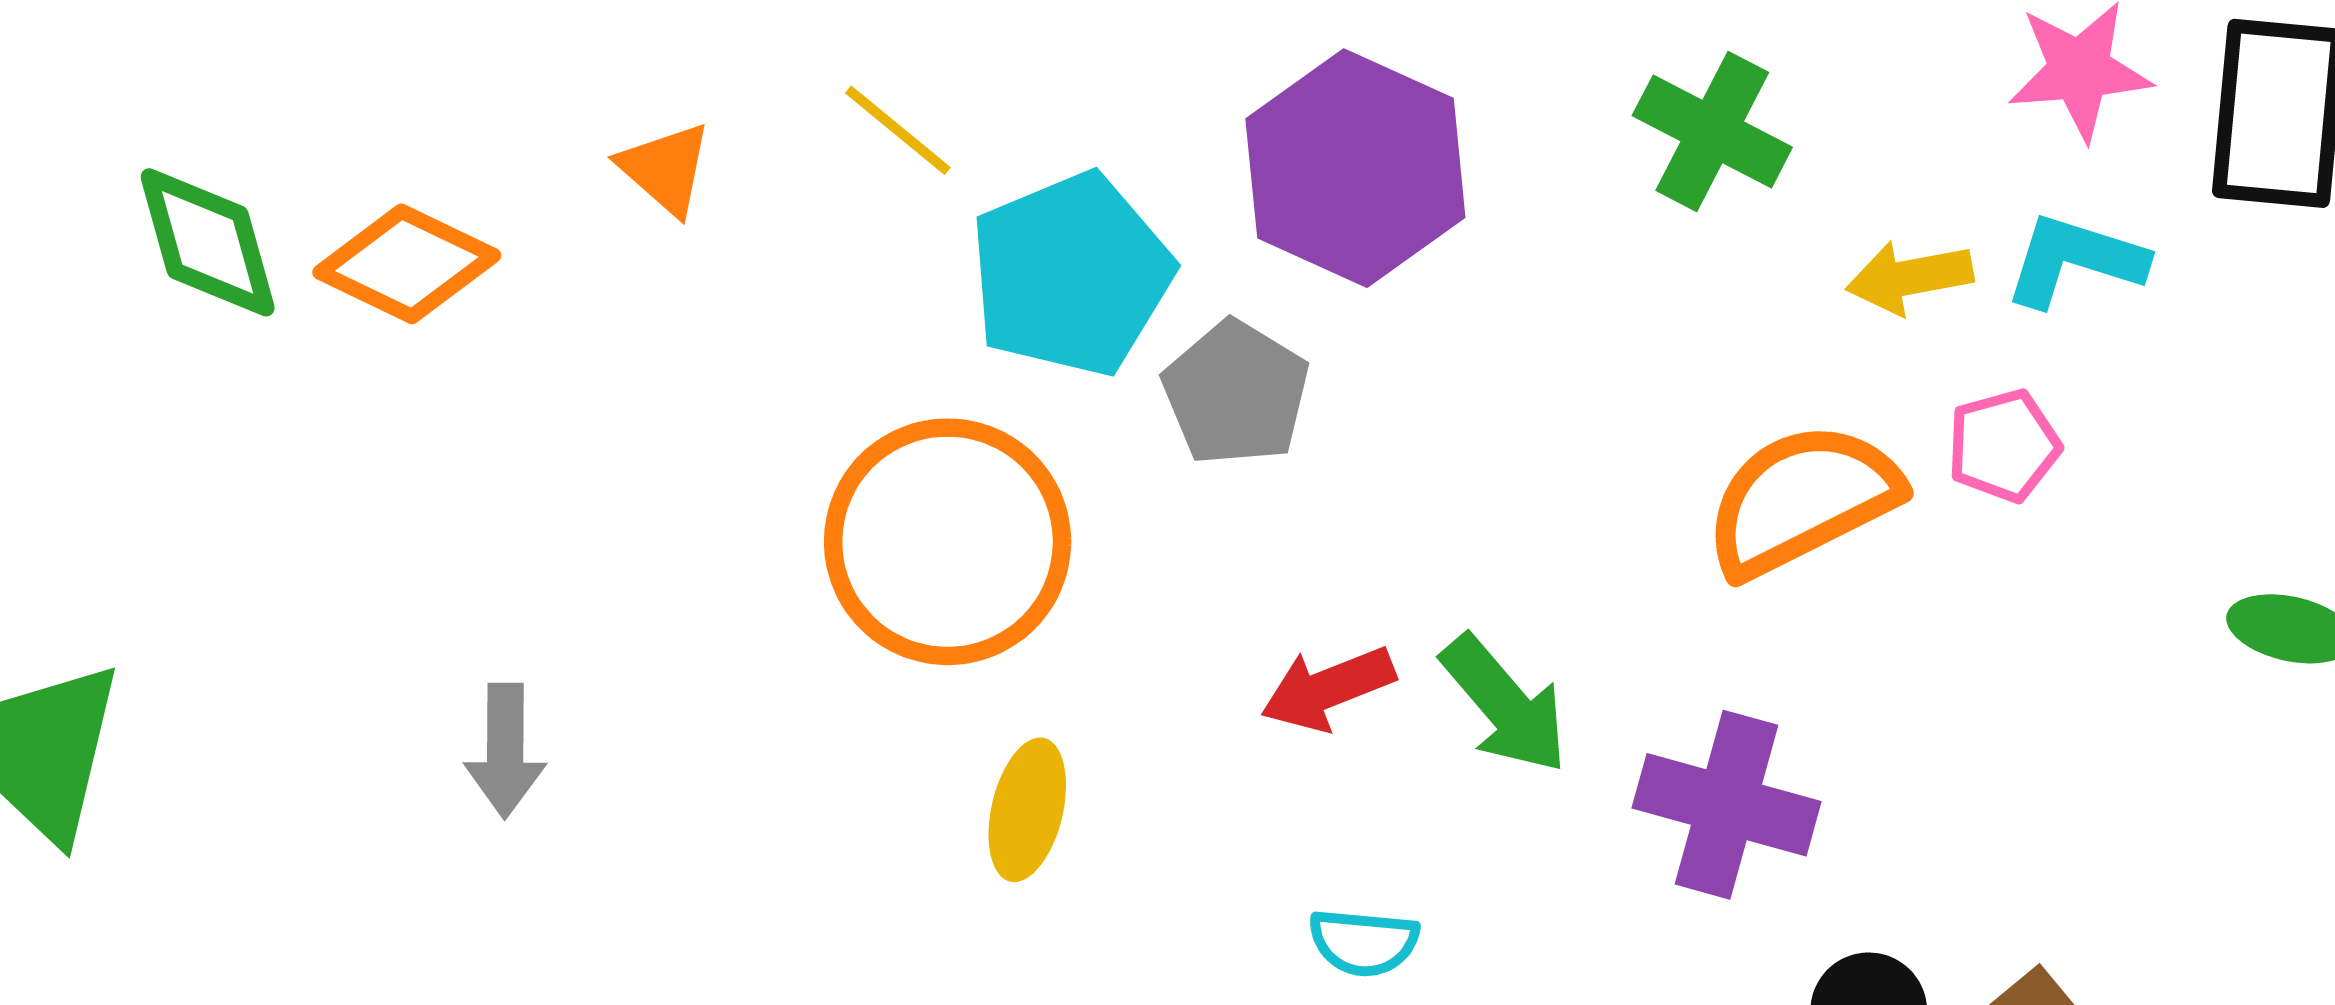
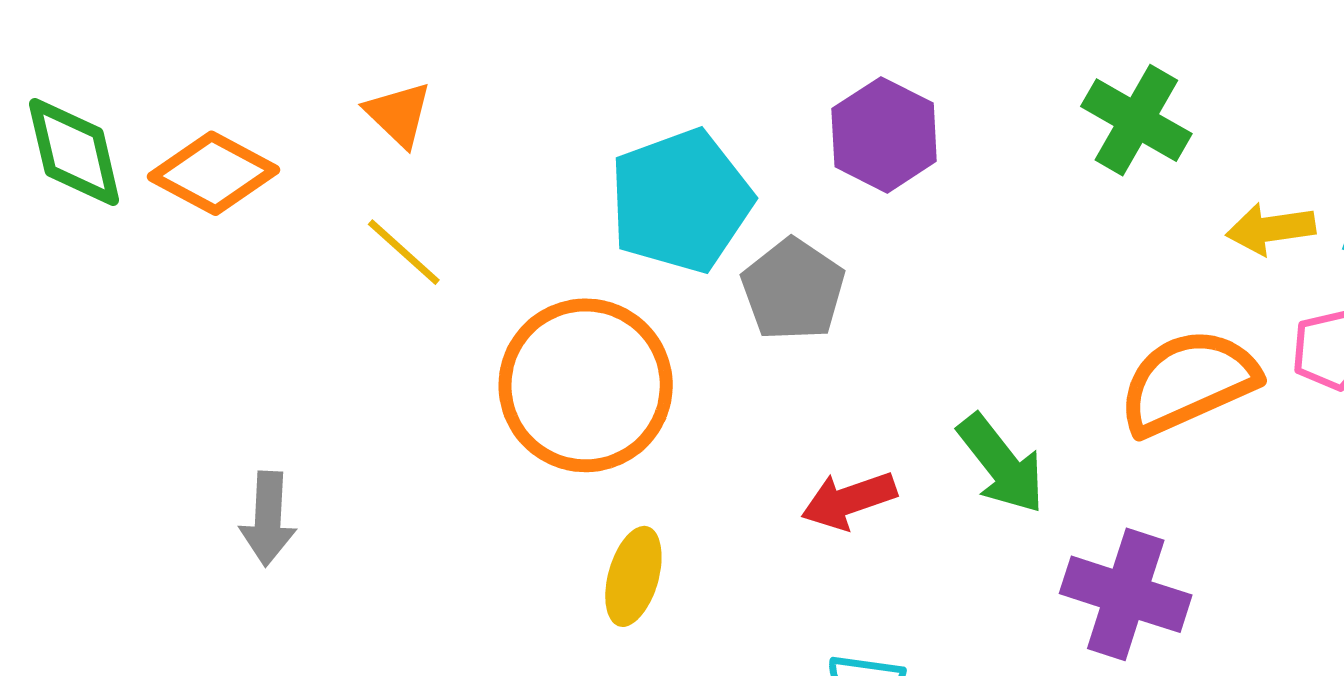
yellow line: (898, 130) -> (404, 252), moved
purple hexagon: (1355, 168) -> (884, 135), size x0.7
green arrow: (1505, 704) -> (1001, 464), moved

